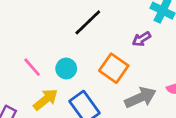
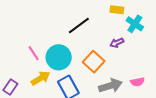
cyan circle: (66, 69) -> (59, 57), size x1.6

